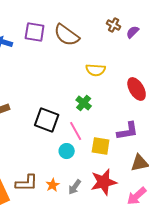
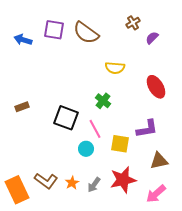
brown cross: (114, 25) -> (133, 23), turned 32
purple semicircle: (133, 32) -> (152, 38), moved
brown L-shape: (27, 183) -> (46, 181), turned 35

